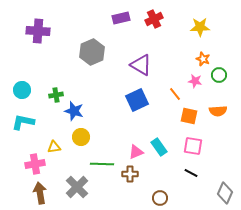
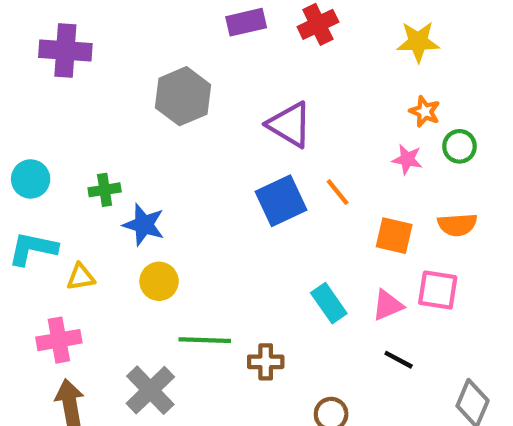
orange line: (175, 94) -> (338, 192), moved
pink square: (193, 146) -> (438, 290), moved
yellow triangle: (54, 147) -> (81, 277), moved
pink triangle: (136, 152) -> (388, 305), moved

